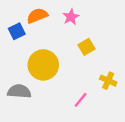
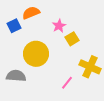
pink star: (71, 17) -> (59, 26), moved
yellow cross: (108, 81) -> (90, 67), size x1.5

